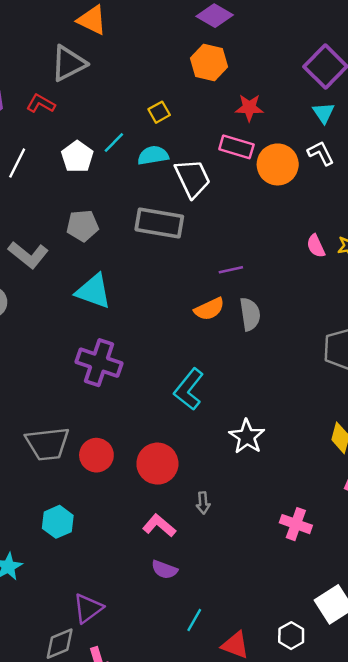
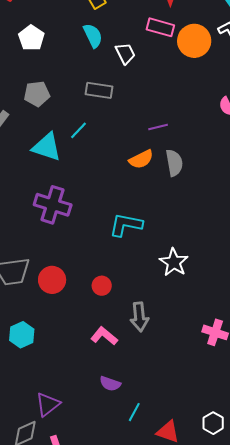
cyan line: (114, 143) -> (78, 130), moved
cyan semicircle: (153, 155) -> (93, 36), turned 75
white trapezoid: (193, 178) -> (125, 53), size x0.7
gray rectangle: (159, 223) -> (99, 90), size x0.7
cyan L-shape: (189, 389) -> (126, 225), turned 64
red circle: (157, 464) -> (102, 286), size x0.6
gray arrow: (203, 503) -> (139, 317), size x1.6
purple semicircle: (164, 570) -> (110, 384), moved

